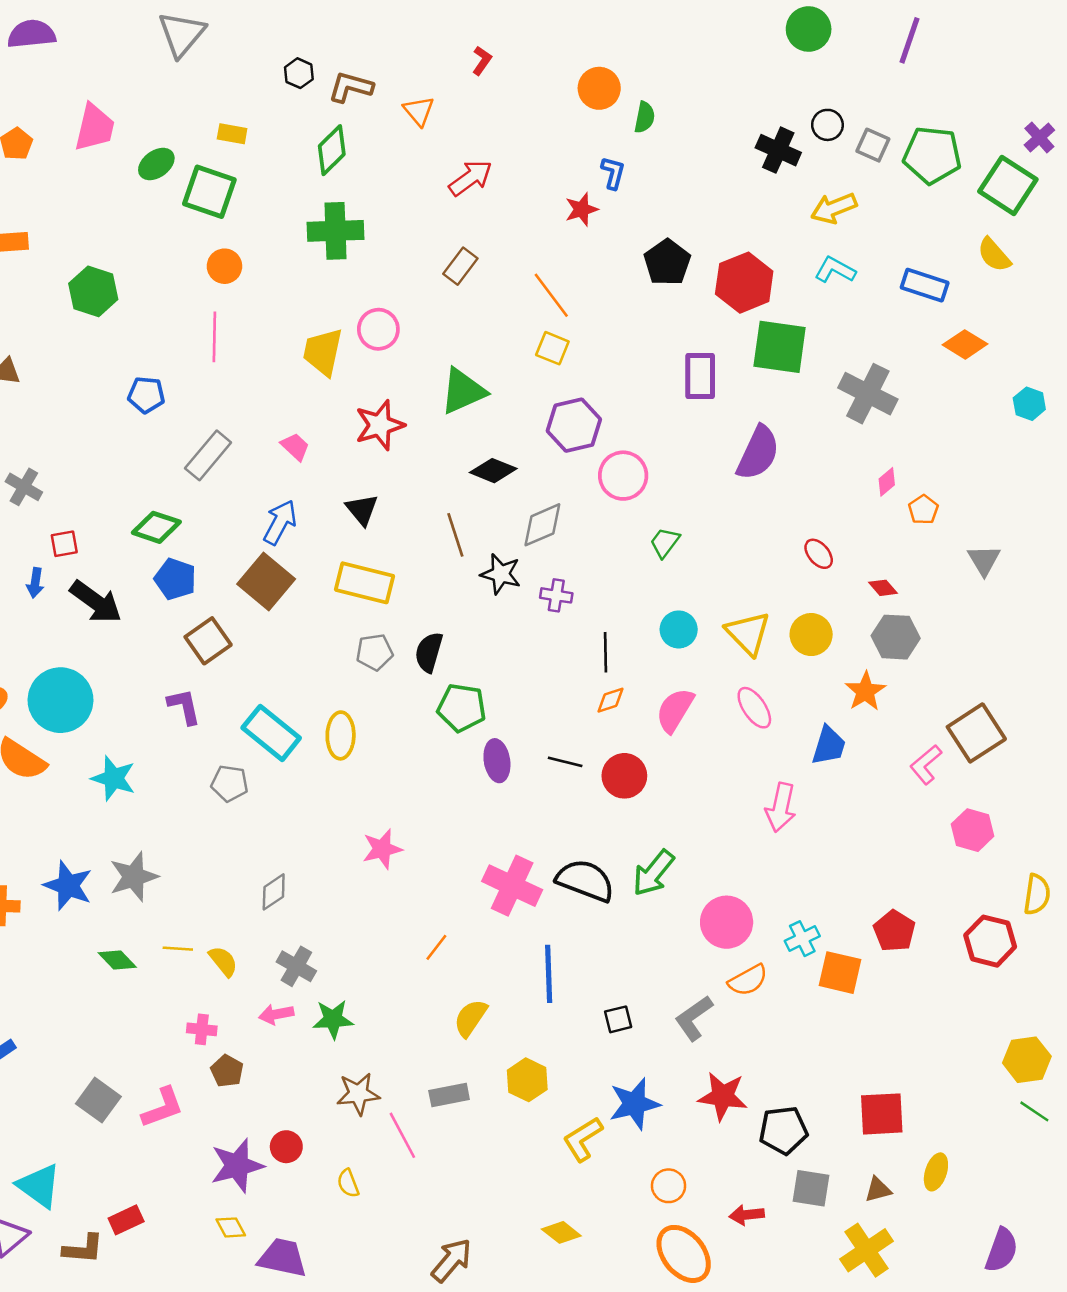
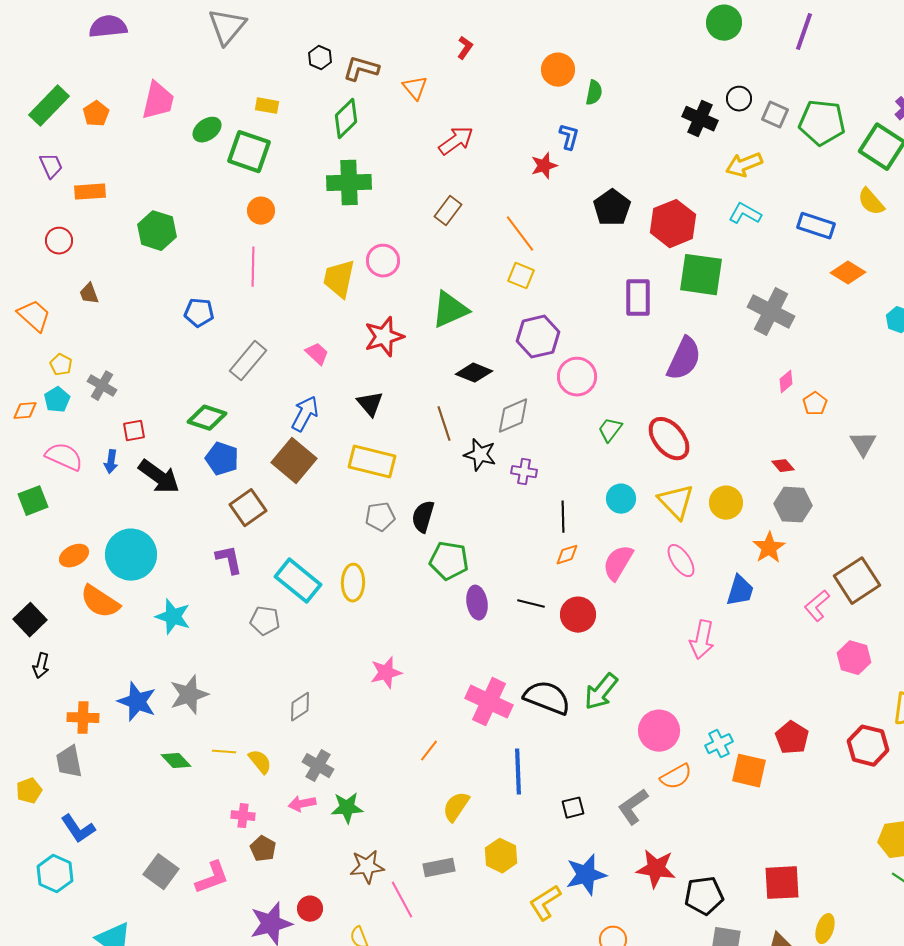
red ellipse: (819, 554) -> (669, 439), moved, size x1.8

